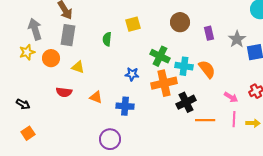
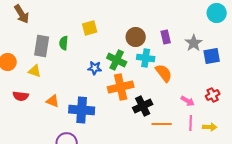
brown circle: (180, 22) -> (136, 37), moved
gray rectangle: (68, 35) -> (42, 46), moved
cyan cross: (184, 66) -> (146, 58), moved
blue star: (132, 74) -> (95, 68), moved
blue cross: (125, 106) -> (82, 110), size x1.4

